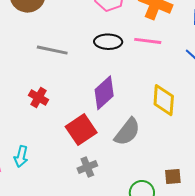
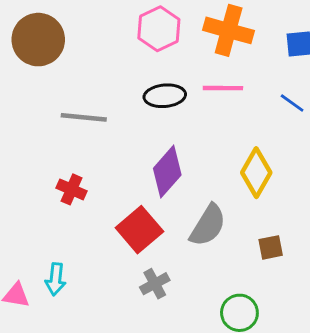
yellow diamond: (164, 100) -> (256, 173), turned 32
brown square: (173, 176) -> (271, 247), moved

